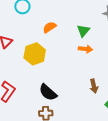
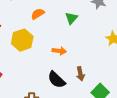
orange arrow: (85, 49) -> (59, 51), moved
black semicircle: (48, 92) -> (56, 80), moved

